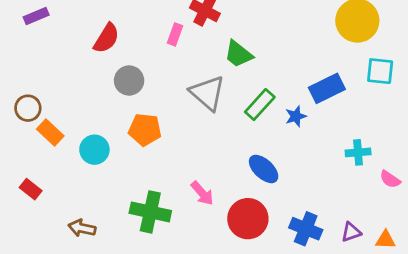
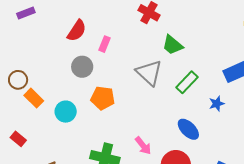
pink rectangle: (175, 34) -> (105, 44), moved
gray circle: (129, 80) -> (82, 67), moved
blue star: (296, 116) -> (217, 104), moved

